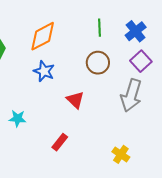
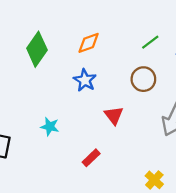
green line: (100, 28) -> (150, 42), turned 48
orange diamond: (43, 36) -> (89, 43), size x0.7

